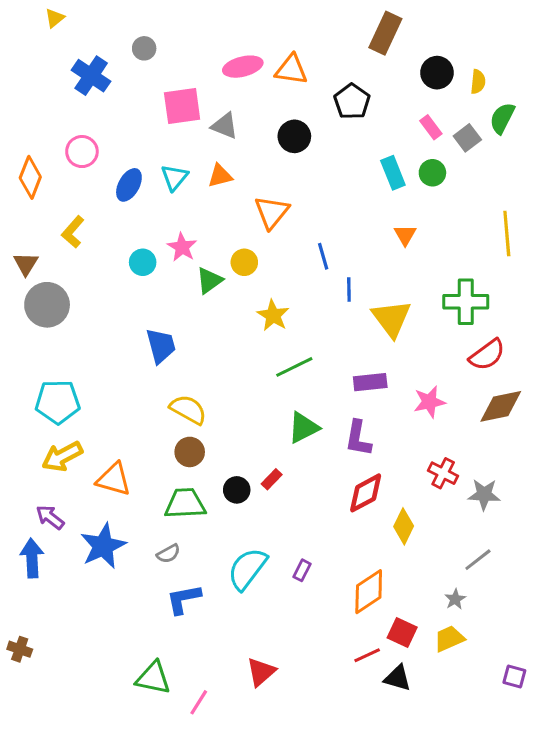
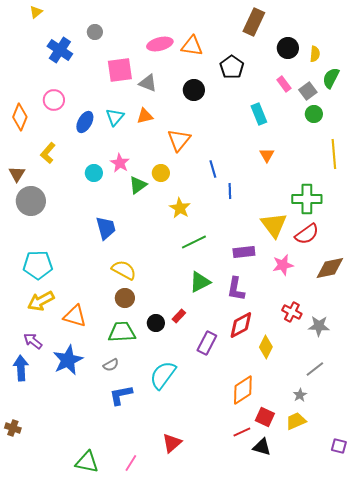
green circle: (432, 173) -> (314, 114), moved
yellow triangle: (391, 318) -> (274, 225), moved
red semicircle: (487, 355) -> (307, 234), moved
purple rectangle: (302, 570) -> (207, 343), moved, size x1.6
green triangle: (153, 678) -> (87, 462), moved

